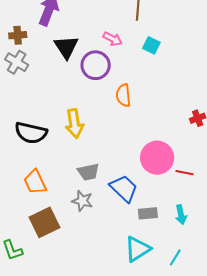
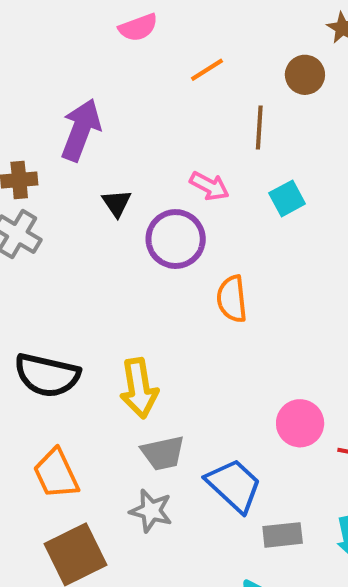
cyan square: (151, 45) -> (287, 198), turned 36
black triangle: (66, 47) -> (117, 203), size x0.6
yellow arrow: (74, 123) -> (139, 388), moved
pink circle: (157, 158) -> (300, 423), size x0.7

